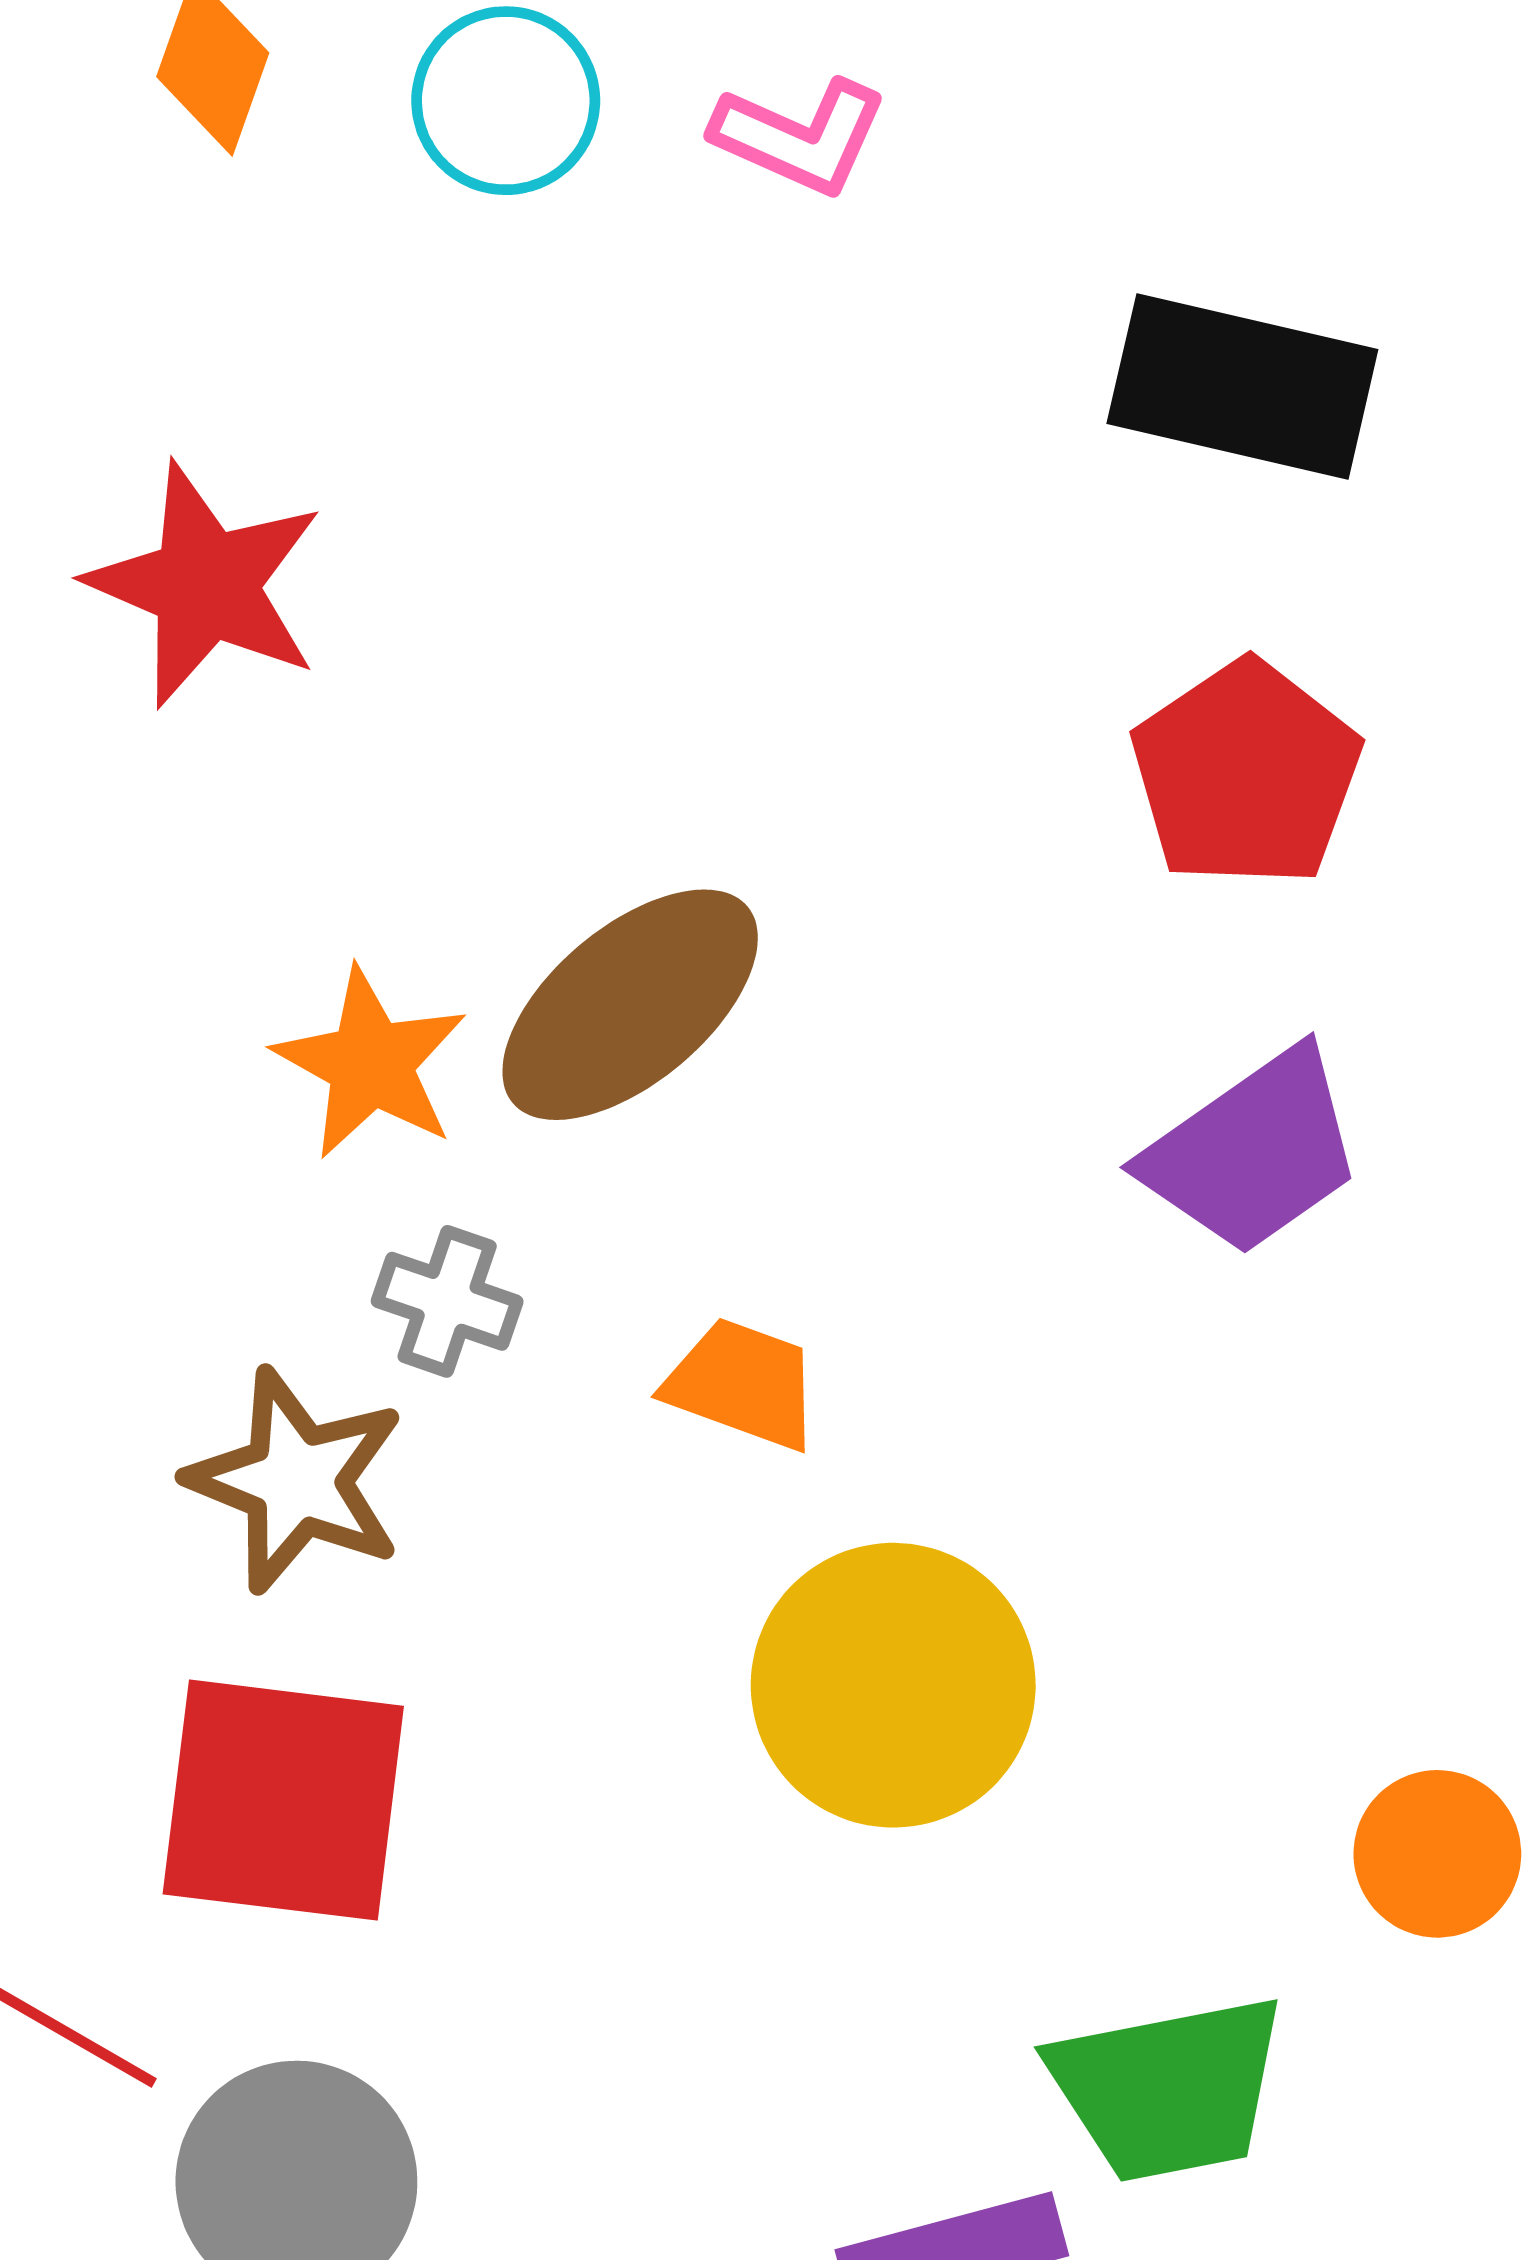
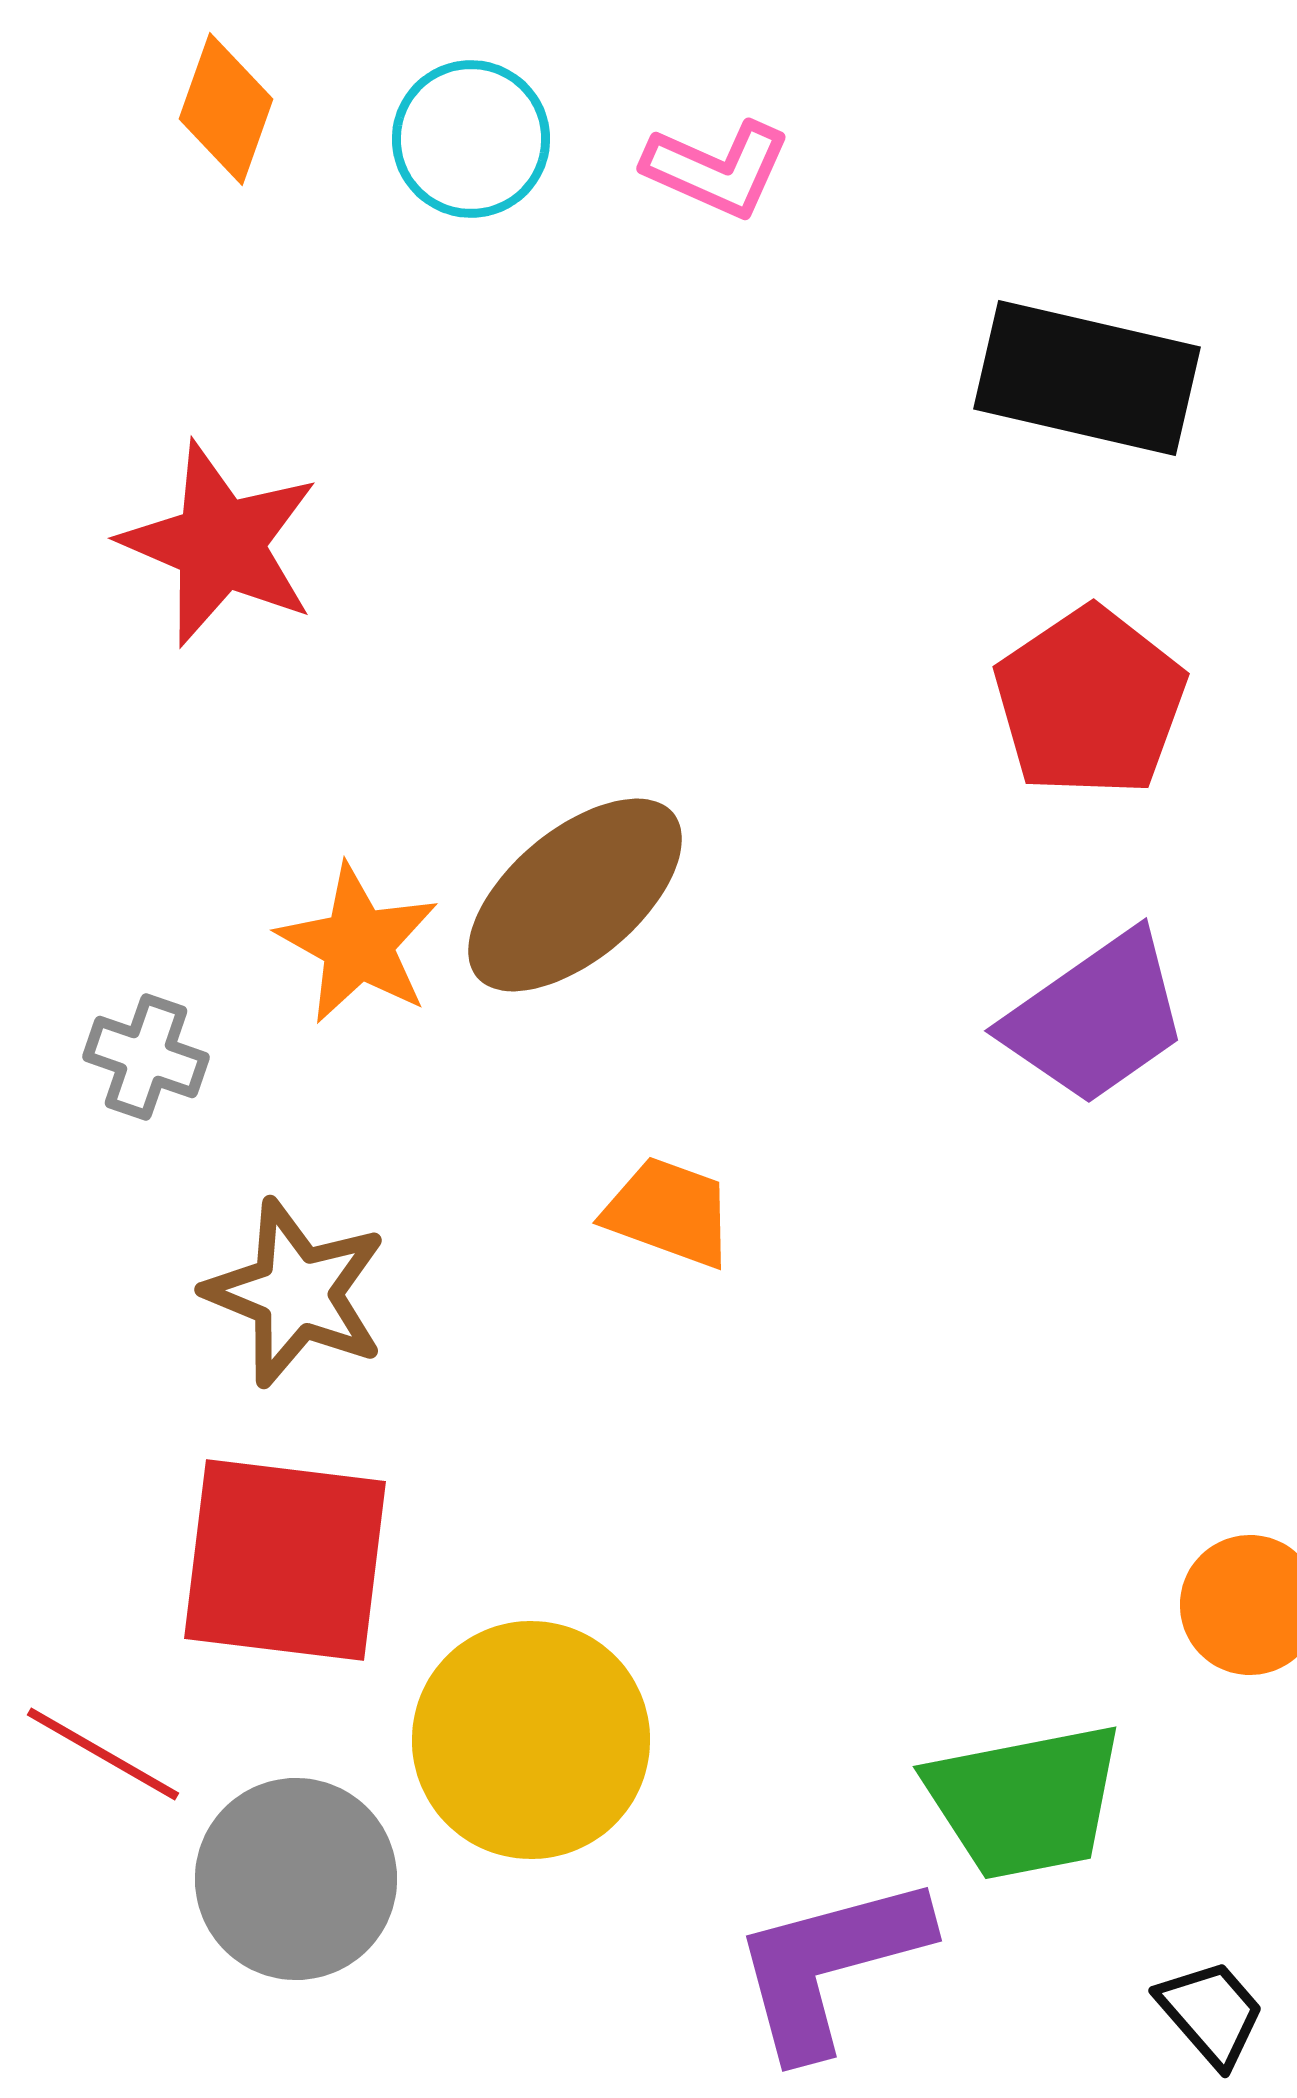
gray cross: (447, 1301) -> (146, 1057), moved
yellow circle: (893, 1685) -> (531, 1740), moved

